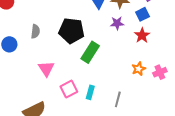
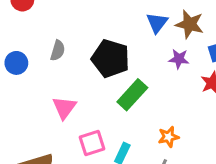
orange star: (139, 69) -> (169, 137), moved

